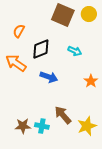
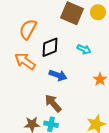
orange semicircle: (19, 31) -> (28, 29), size x1.5
brown arrow: (63, 115) -> (53, 103), moved

